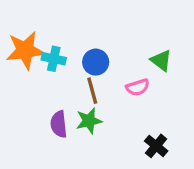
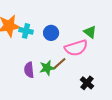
pink semicircle: (138, 87) -> (76, 48), size x1.6
brown line: (92, 91) -> (59, 64), moved, turned 63

